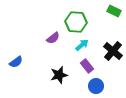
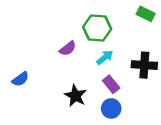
black cross: (113, 51) -> (144, 65), turned -36
black star: (59, 75) -> (75, 96), turned -30
blue circle: (96, 86) -> (111, 108), moved

